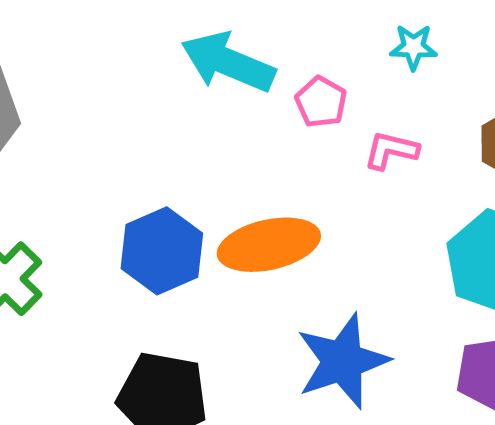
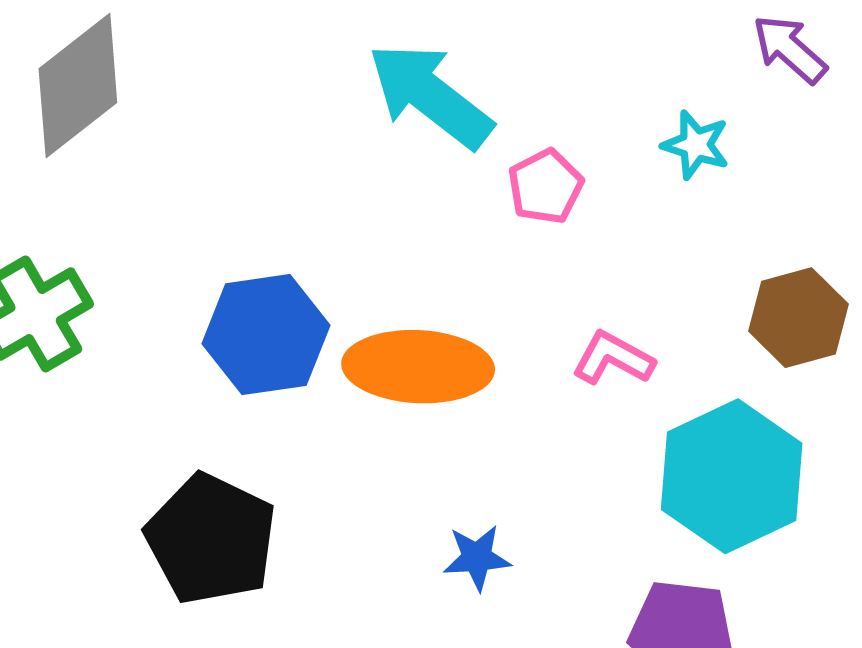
pink L-shape: (391, 150) -> (613, 358), moved
blue star: (343, 361) -> (477, 558), size x0.5

